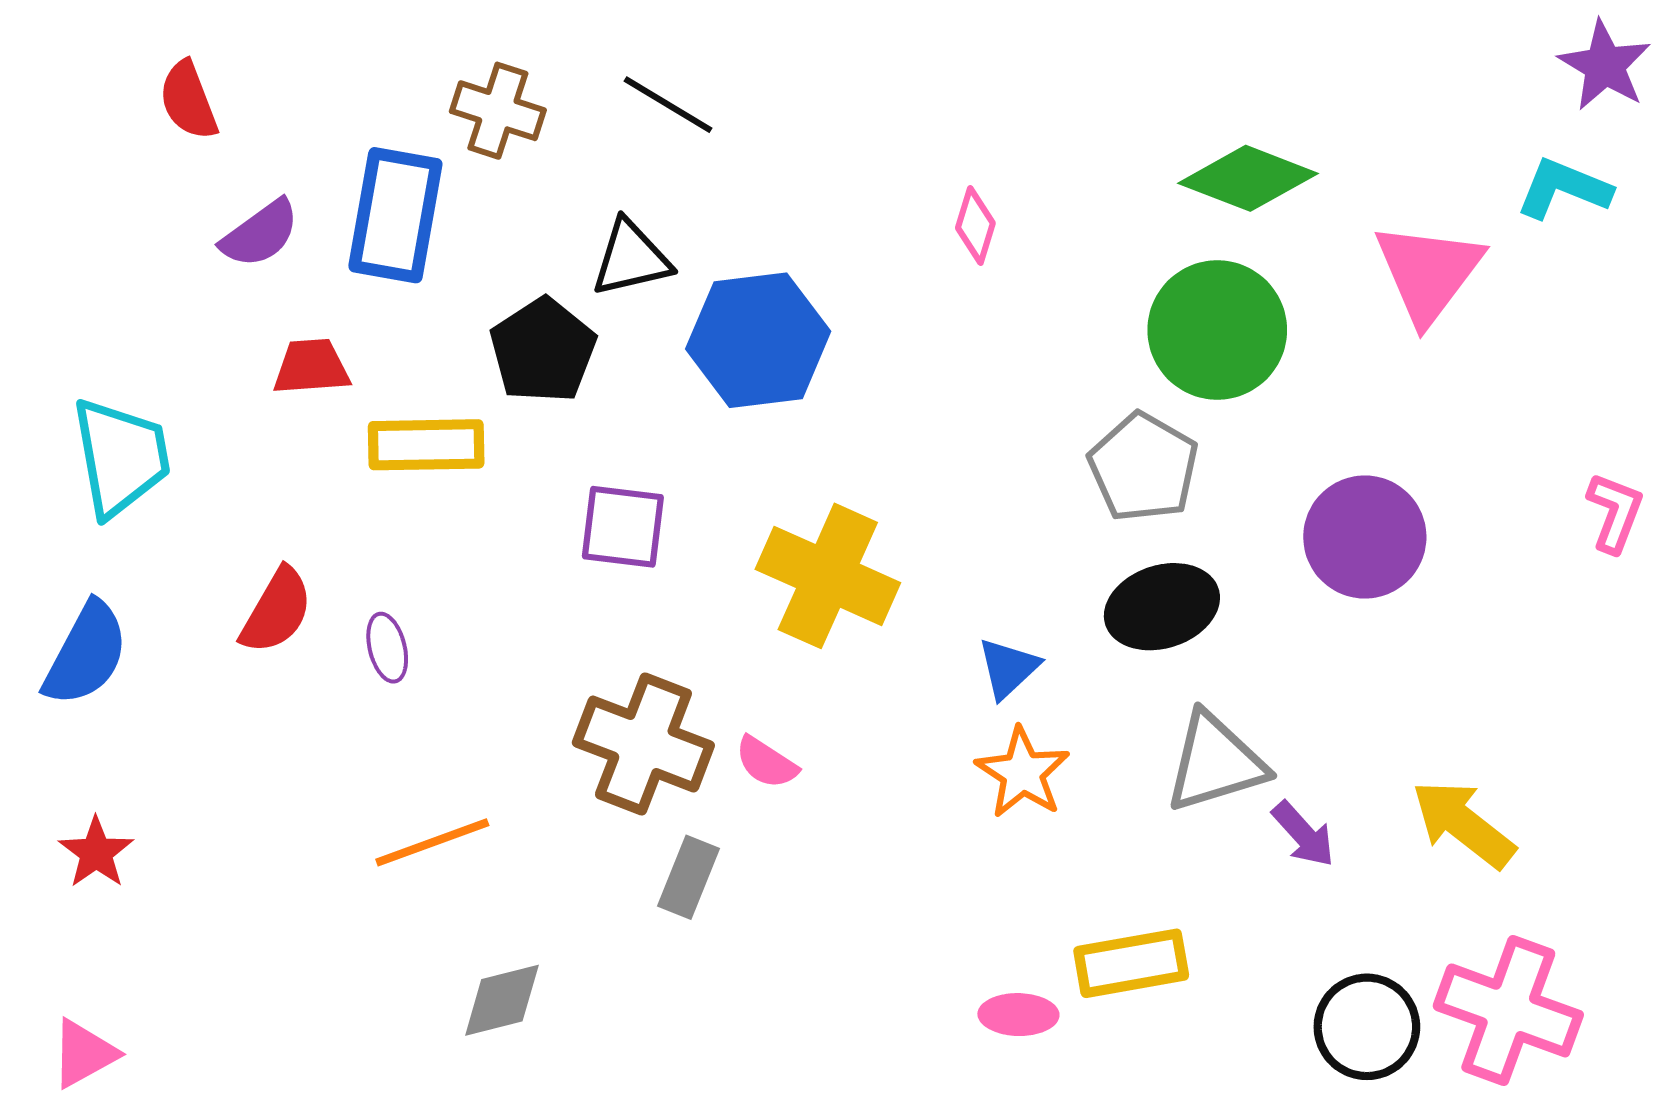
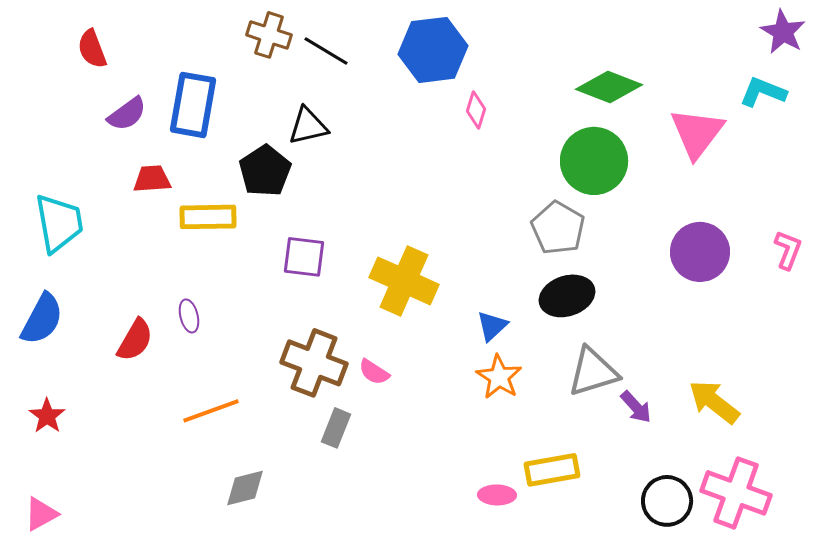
brown cross: (498, 111) -> (269, 35), moved
blue hexagon: (758, 340) -> (433, 50), moved
purple circle: (1365, 537) -> (700, 252), moved
red semicircle: (277, 611) -> (135, 340), moved

